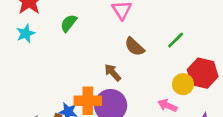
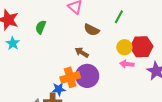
red hexagon: (203, 73) -> (142, 47), moved
yellow circle: (183, 84) -> (124, 47), moved

